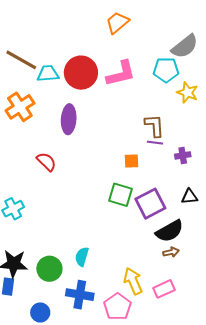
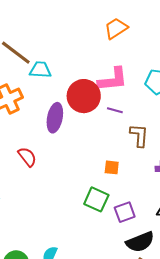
red circle: (81, 73) -> (84, 96), moved
purple line: (155, 143) -> (115, 110), moved
purple square: (150, 204) -> (125, 212), size x0.7

